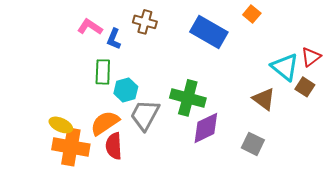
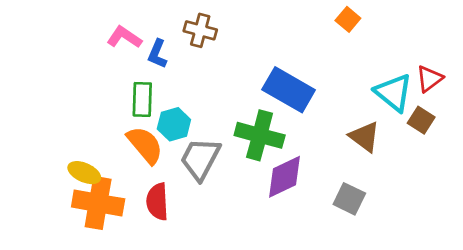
blue rectangle: (209, 32) -> (289, 90), moved
orange semicircle: (105, 123) -> (145, 145), moved, turned 84

